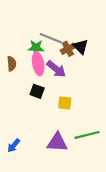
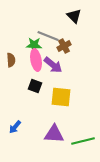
black triangle: (81, 47) -> (74, 16), moved
yellow square: (65, 103) -> (61, 97), size x1.5
green line: (87, 135) -> (83, 141), moved
blue arrow: (14, 146) -> (15, 127), moved

